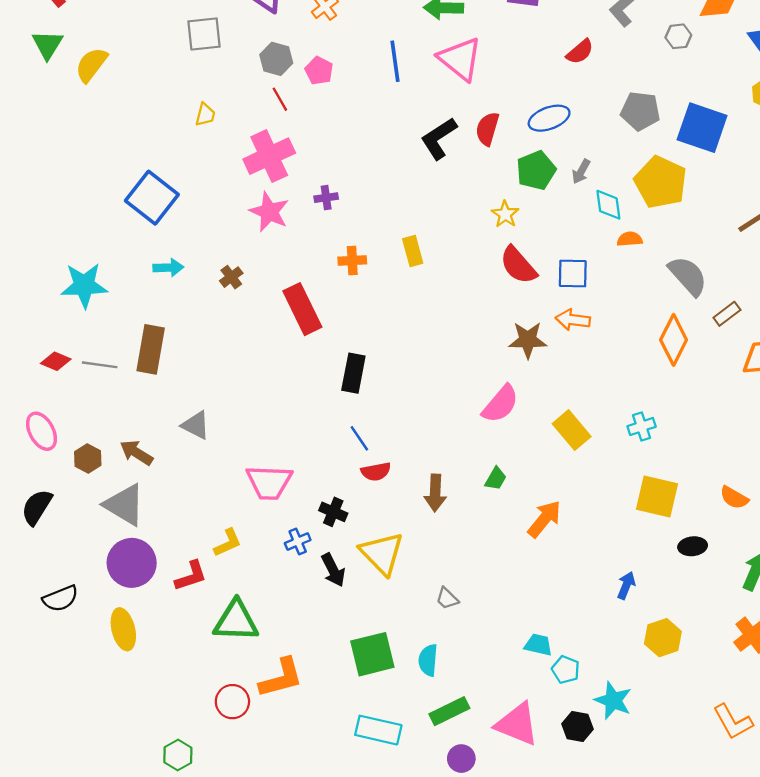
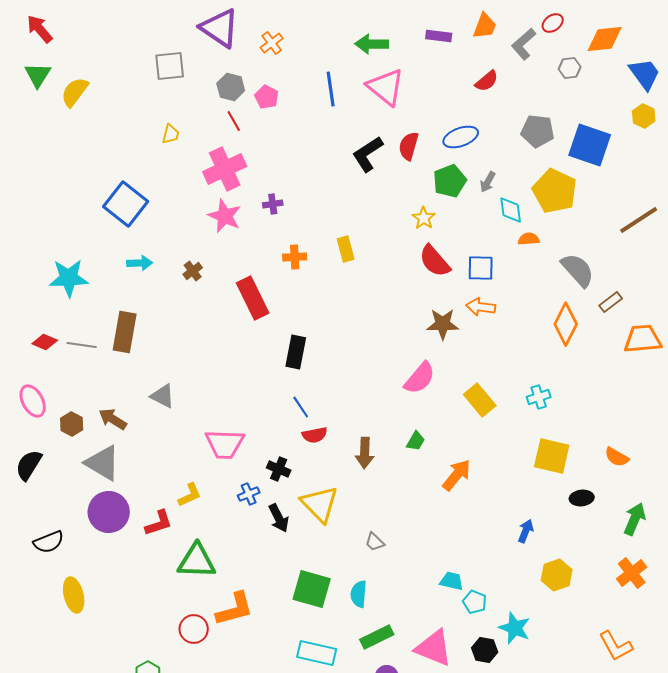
yellow ellipse: (123, 629) -> (74, 595), moved
green square: (372, 654) -> (312, 589), turned 30

